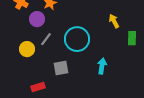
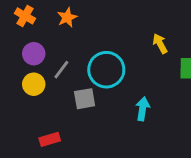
purple circle: (37, 19) -> (34, 54), moved
gray square: (61, 68) -> (85, 99), moved

